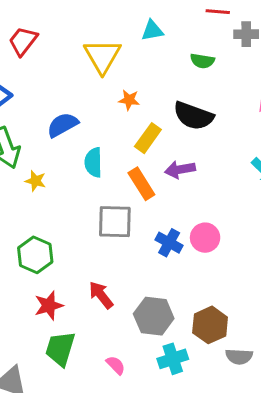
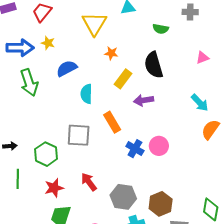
black semicircle: (193, 116) -> (154, 65), turned 52
yellow star: (36, 181) -> (48, 43), moved
orange rectangle: (141, 184) -> (112, 122), moved
gray square: (115, 222) -> (79, 135), moved

